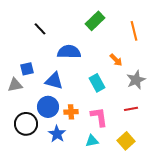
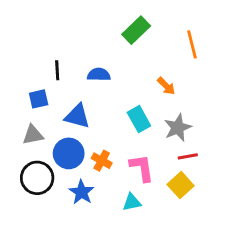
black line: (40, 29) -> (57, 70), moved, turned 40
blue semicircle: (69, 52) -> (99, 75), size x0.7
gray star: (136, 80) -> (178, 128), moved
gray triangle: (15, 85) -> (33, 135), moved
orange cross: (71, 112) -> (102, 161), turned 32
yellow square: (126, 141) -> (181, 185), moved

